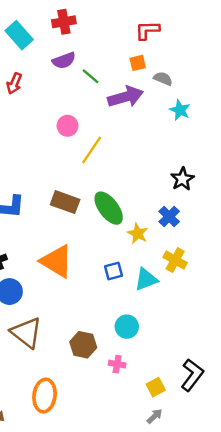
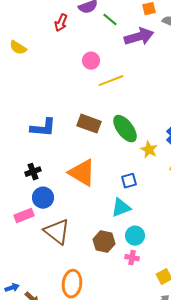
red arrow: (14, 83) -> (61, 23), moved
yellow line: (92, 150) -> (111, 81), turned 35
cyan triangle: (146, 279) -> (121, 208), moved
cyan circle: (127, 327) -> (135, 236), moved

